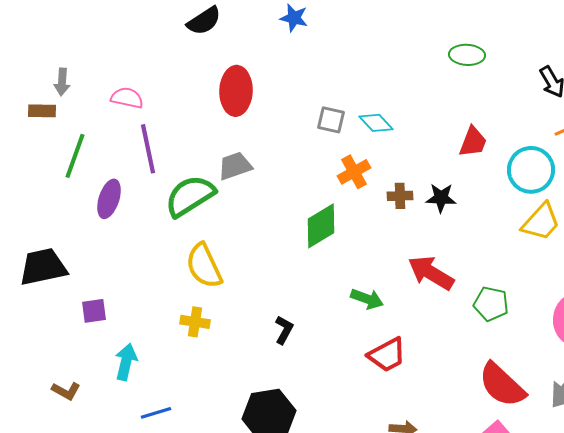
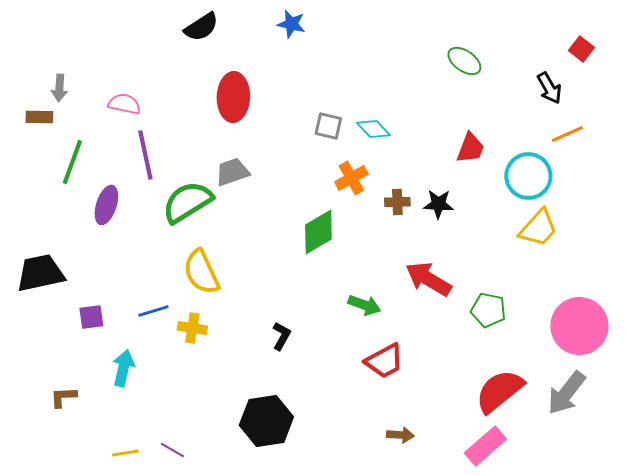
green ellipse: (467, 55) -> (464, 61), turned 32
red semicircle: (502, 385) -> (499, 391), turned 98
brown L-shape: (66, 391) -> (63, 397), turned 148
blue line: (156, 413) -> (153, 311), moved

